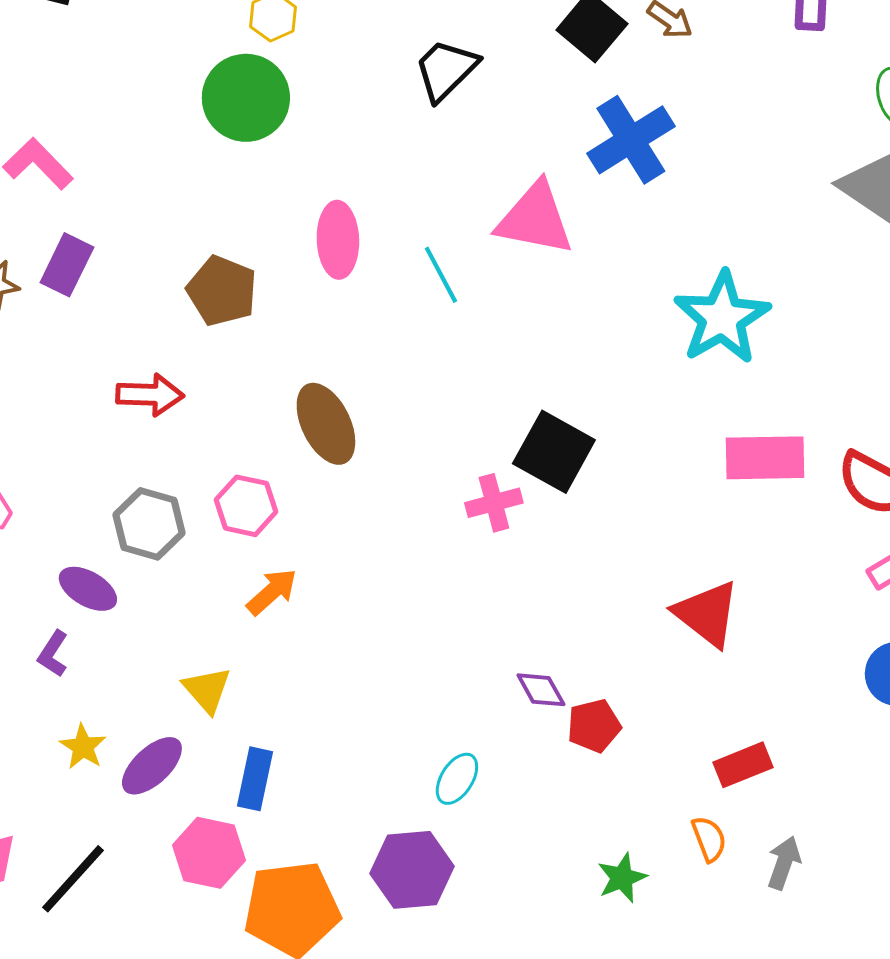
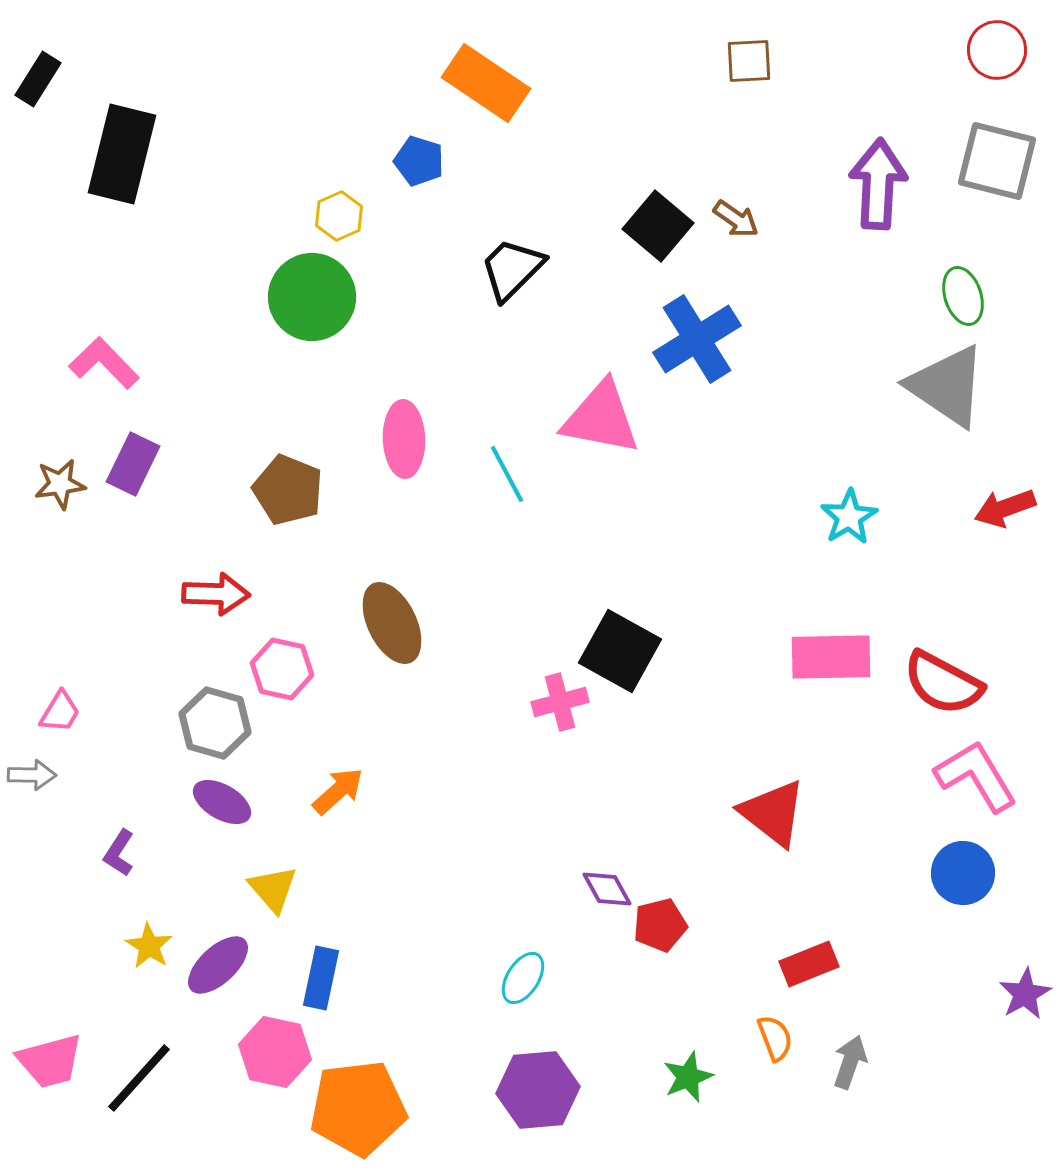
cyan star: (722, 318) -> (849, 517), moved, size x0.6
pink hexagon: (246, 506) -> (282, 669), moved
purple ellipse: (88, 589) -> (222, 802), moved
purple hexagon: (412, 870) -> (538, 1090), moved

